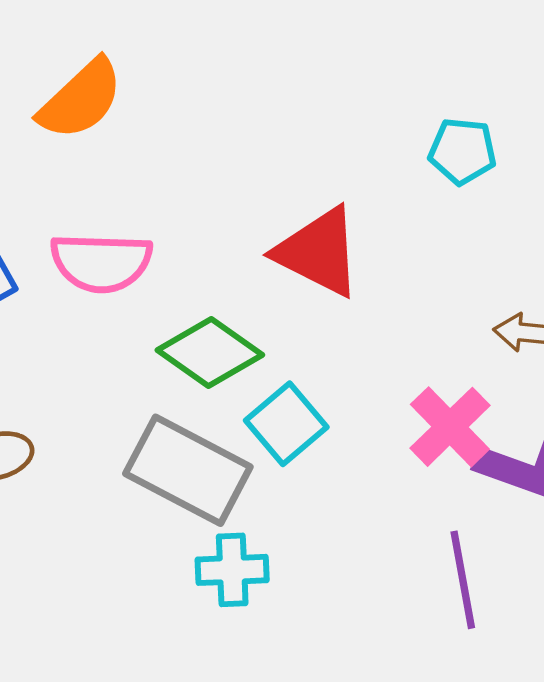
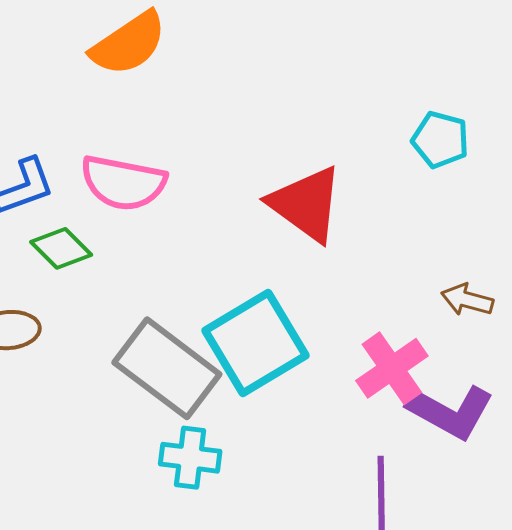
green diamond: (210, 353) -> (61, 248), moved, size x0.7
cyan square: (286, 424) -> (256, 343), size x1.5

